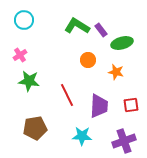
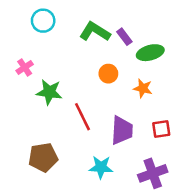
cyan circle: (24, 20) -> (43, 21), moved
green star: (29, 81) -> (49, 92), moved

